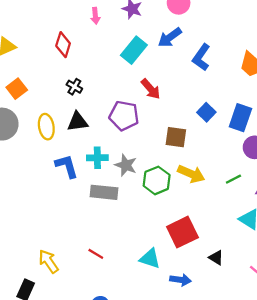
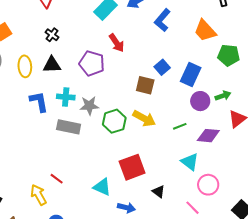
brown square: (176, 137) -> (145, 85), moved
gray star: (126, 165) -> (89, 106), turned -30
yellow arrow: (48, 261) -> (38, 195), moved

